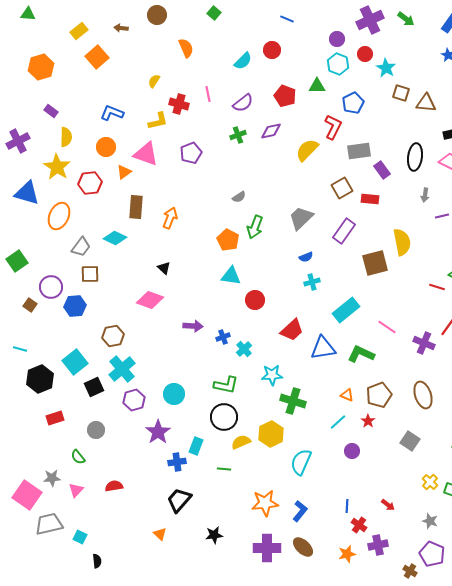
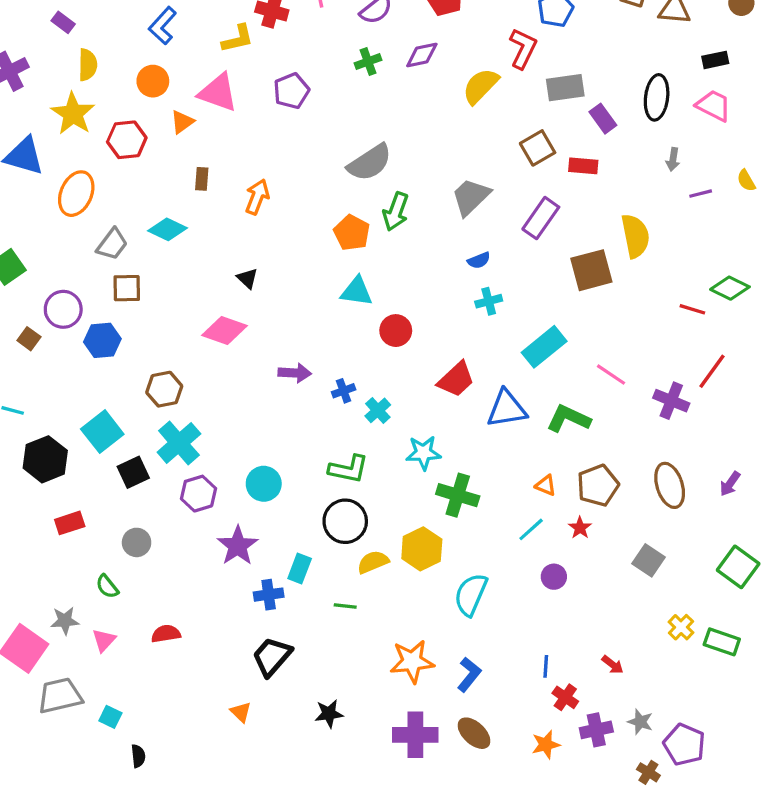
blue L-shape: (112, 113) -> (163, 26), turned -70
gray semicircle: (239, 197) -> (370, 163), size x2.0
brown rectangle: (136, 207) -> (202, 179), size x0.6
gray star: (430, 521) -> (640, 722), moved

